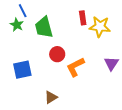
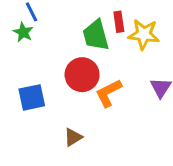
green trapezoid: (44, 27) -> (96, 35), moved
red circle: (57, 54) -> (82, 75), size x1.5

